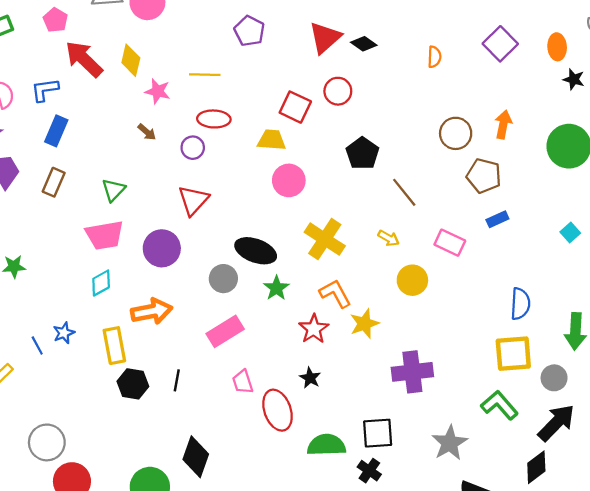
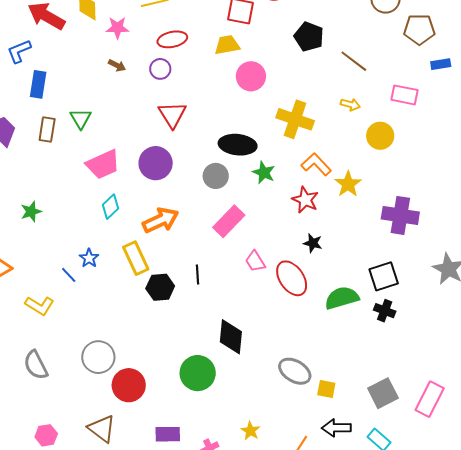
green triangle: (113, 190) -> (81, 119), moved
blue rectangle: (497, 219) -> (441, 64), turned 30
purple cross: (412, 372) -> (400, 215), turned 30

